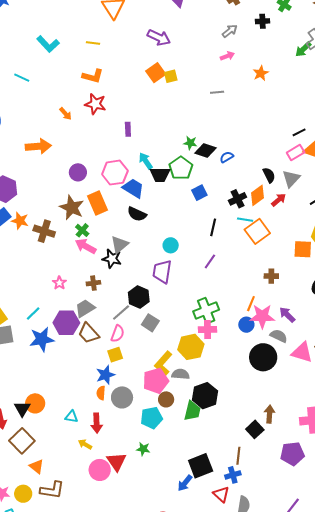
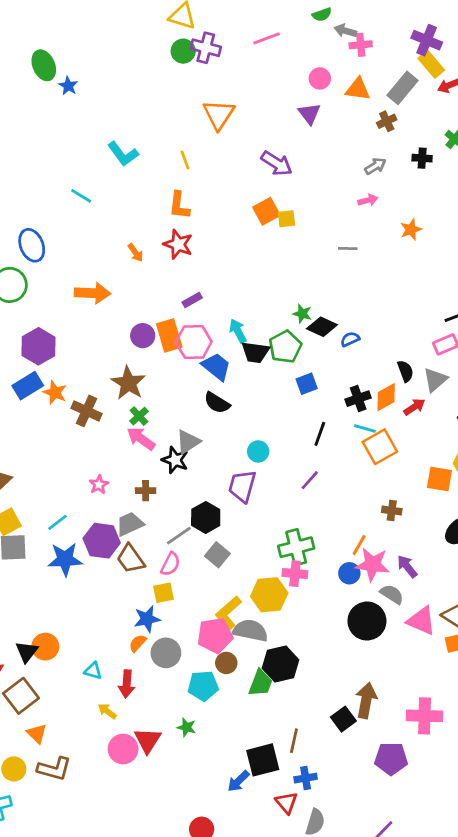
yellow line: (93, 43) -> (185, 160), turned 56
orange L-shape: (93, 76) -> (179, 205), turned 75
purple rectangle: (128, 129) -> (192, 300), moved, turned 56
orange rectangle: (98, 203) -> (169, 335), moved
gray semicircle: (181, 374) -> (250, 630), size x1.4
orange semicircle: (101, 393) -> (138, 643), turned 32
brown arrow: (269, 414) -> (366, 700), size x1.4
brown line: (238, 456) -> (294, 741), moved

